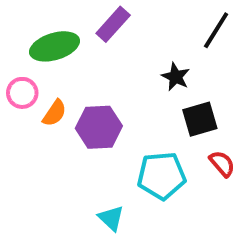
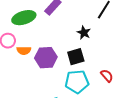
orange semicircle: (55, 113) -> (24, 51), turned 56
black square: (200, 119) -> (76, 57), moved

